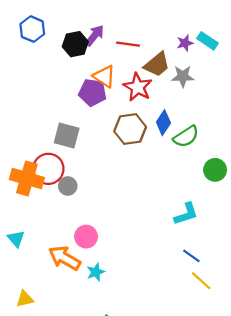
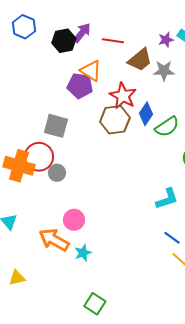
red star: (138, 87) -> (123, 96), moved

